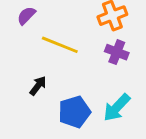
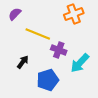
purple cross: (117, 52) -> (59, 50), moved
cyan arrow: (117, 108) -> (80, 63), moved

